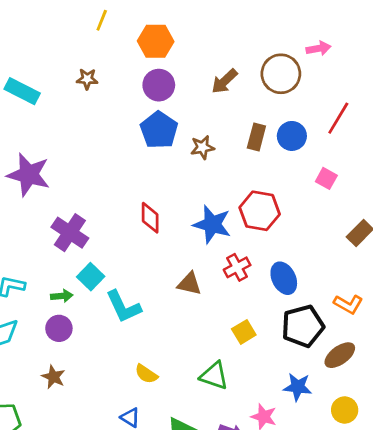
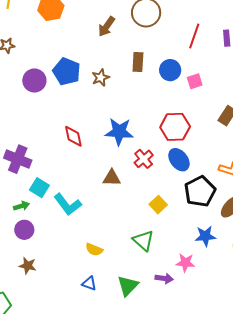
purple circle: (159, 85) -> (34, 80), moved
blue circle: (292, 136) -> (170, 70), moved
pink square: (326, 178) -> (195, 81), turned -35
red hexagon: (260, 211) -> (175, 127), moved
green triangle: (214, 376) -> (143, 241), turned 35

